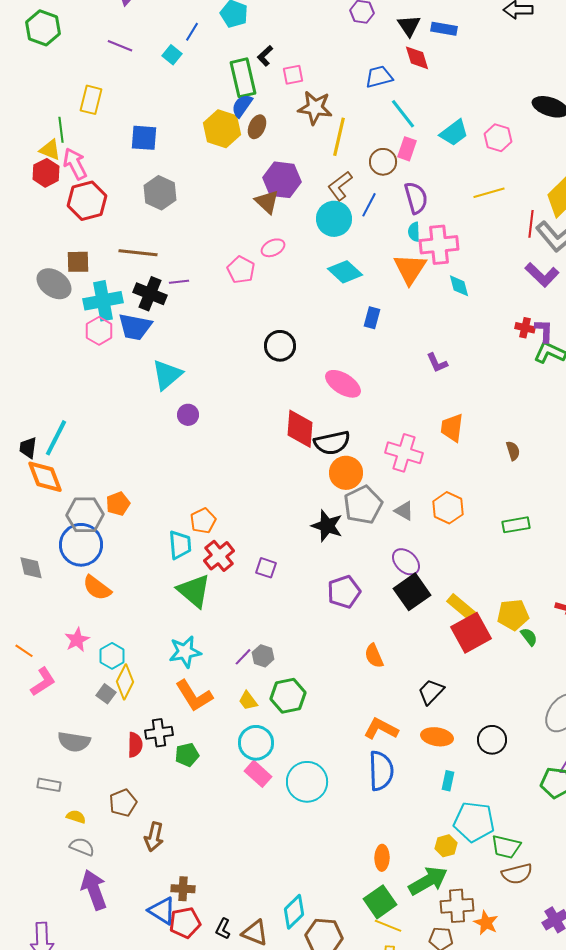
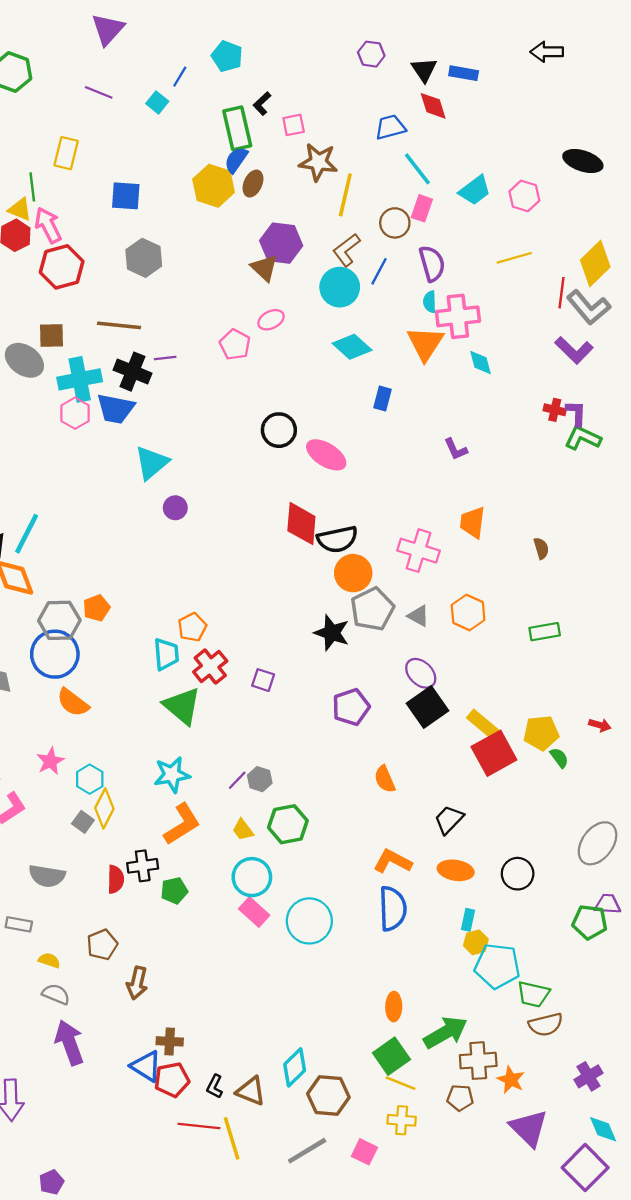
pink ellipse: (343, 384) -> (326, 455), moved
orange L-shape: (194, 696) -> (182, 824), turned -90
yellow hexagon: (446, 846) -> (476, 942), moved

